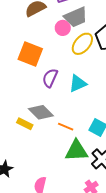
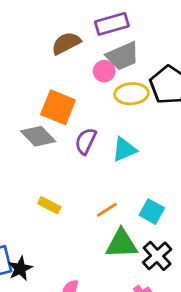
yellow ellipse: (82, 44) -> (131, 94), turned 45
gray diamond: (41, 112) -> (38, 136), moved
orange line: (66, 127) -> (107, 210), turned -56

